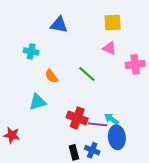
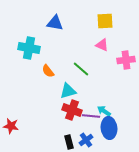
cyan cross: (31, 51) -> (29, 48), size x1.5
cyan triangle: (38, 102) -> (68, 91), moved
blue cross: (92, 150) -> (86, 140), turned 32

